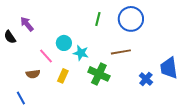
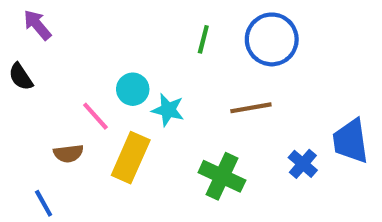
purple arrow: (27, 24) -> (37, 25), moved
green cross: (99, 74) -> (222, 176), moved
yellow rectangle: (63, 76) -> (131, 158), size x1.6

